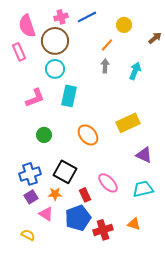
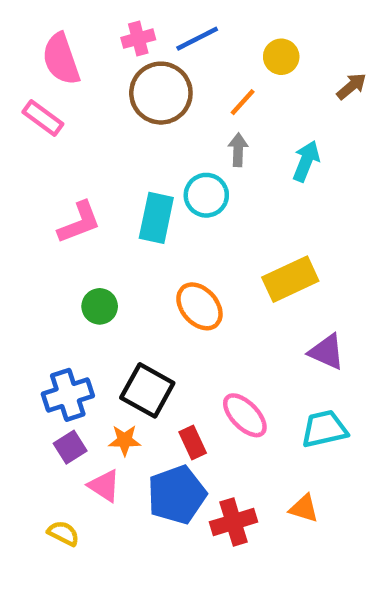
brown circle: (55, 41) -> (161, 93), moved
pink rectangle: (19, 52) -> (43, 118), turned -30
cyan circle: (55, 69) -> (206, 195), moved

